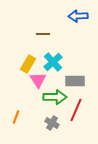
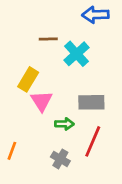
cyan cross: (53, 62) -> (77, 54), moved
green arrow: (55, 97) -> (64, 124), size x0.6

